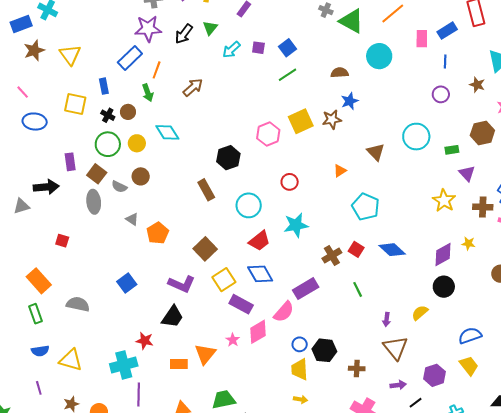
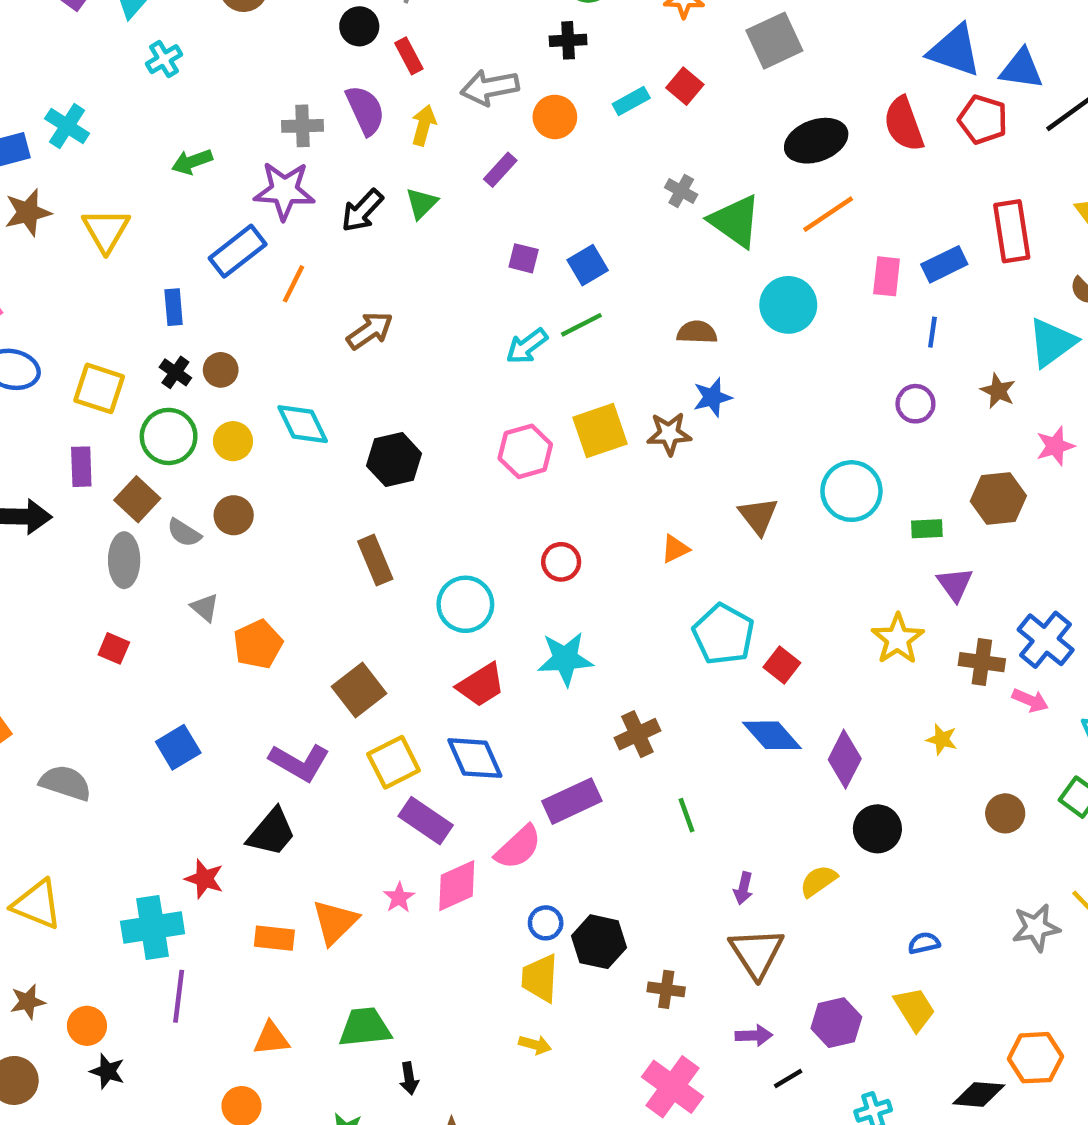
cyan arrow: (231, 50) -> (527, 346), moved
green arrow: (148, 93) -> (192, 162), moved, turned 84
yellow square: (75, 104) -> (99, 388), moved
black hexagon: (228, 158) -> (394, 460), moved
red square: (62, 241) -> (114, 648), moved
red square: (356, 249) -> (782, 665), moved
purple diamond: (443, 255) -> (845, 759), moved, turned -40
blue semicircle: (470, 336) -> (924, 943), size x0.6

